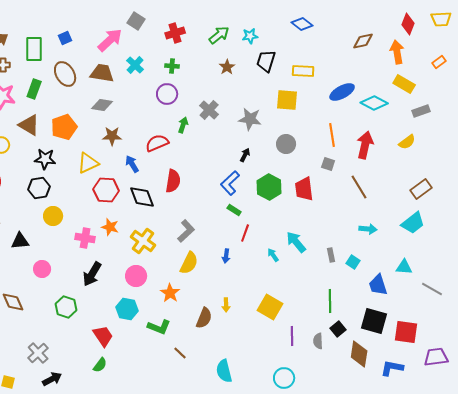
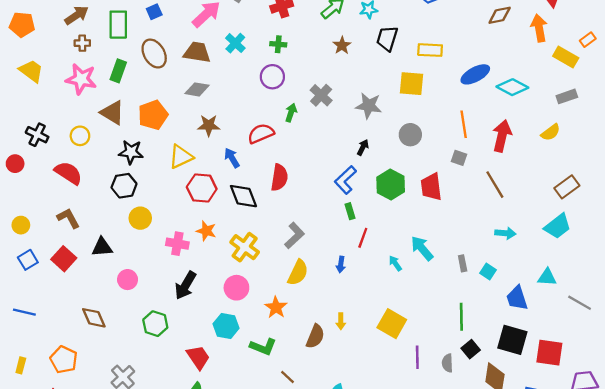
yellow rectangle: (404, 84) -> (566, 57), moved
green rectangle: (234, 210) -> (350, 211), turned 40

